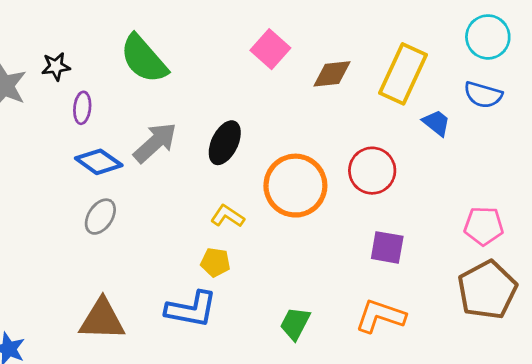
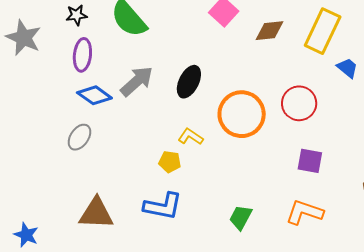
black star: (56, 66) -> (77, 15), moved
purple ellipse: (82, 108) -> (82, 55), size x1.4
gray ellipse: (100, 217) -> (79, 137), moved
yellow pentagon: (215, 262) -> (170, 162), moved

